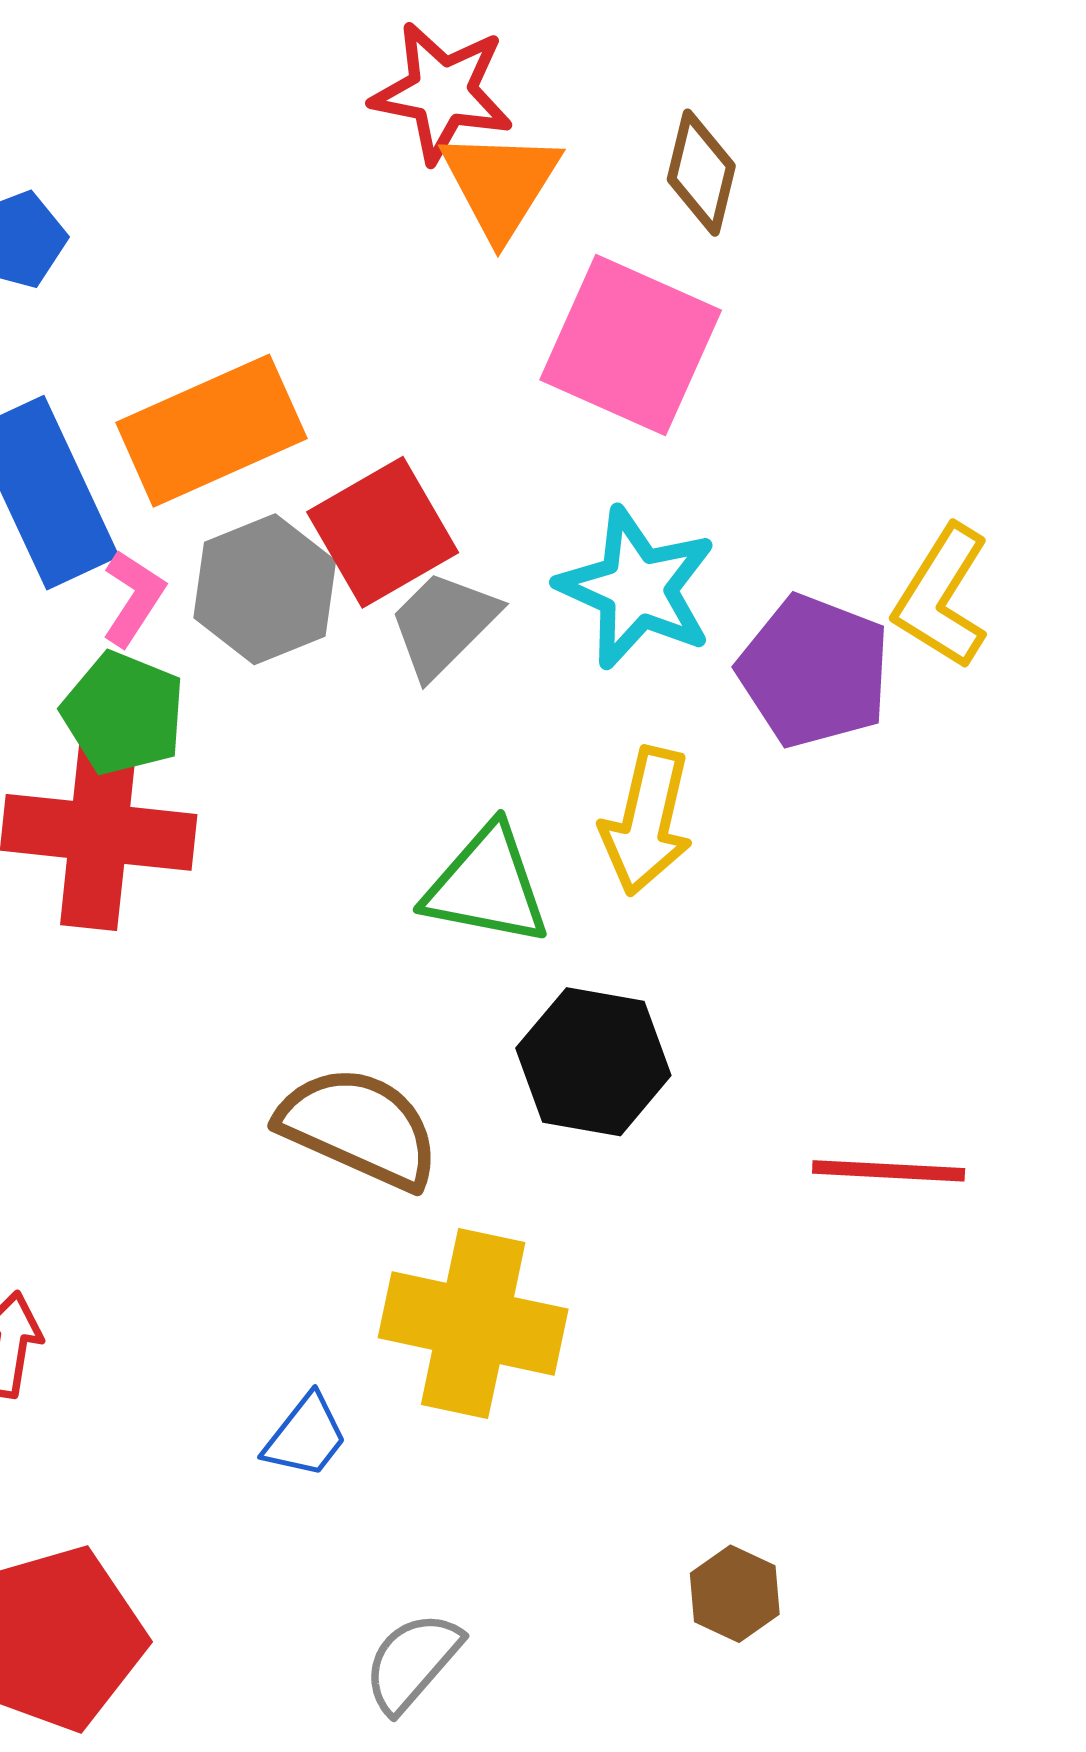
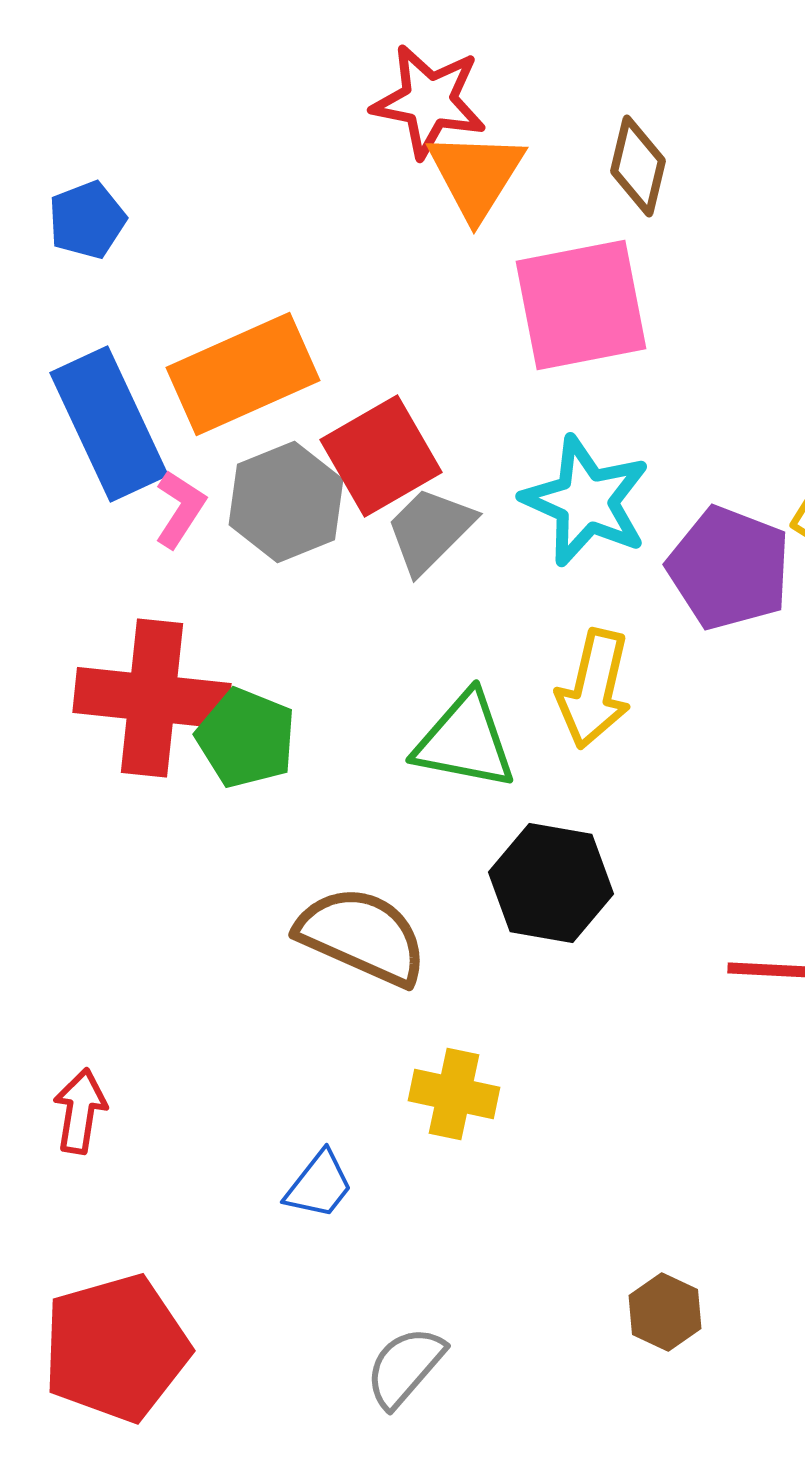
pink square: (631, 345) -> (581, 305), turned -35
green pentagon: (123, 713) -> (246, 738), moved
yellow cross: (473, 1323) -> (454, 1094), size x0.6

